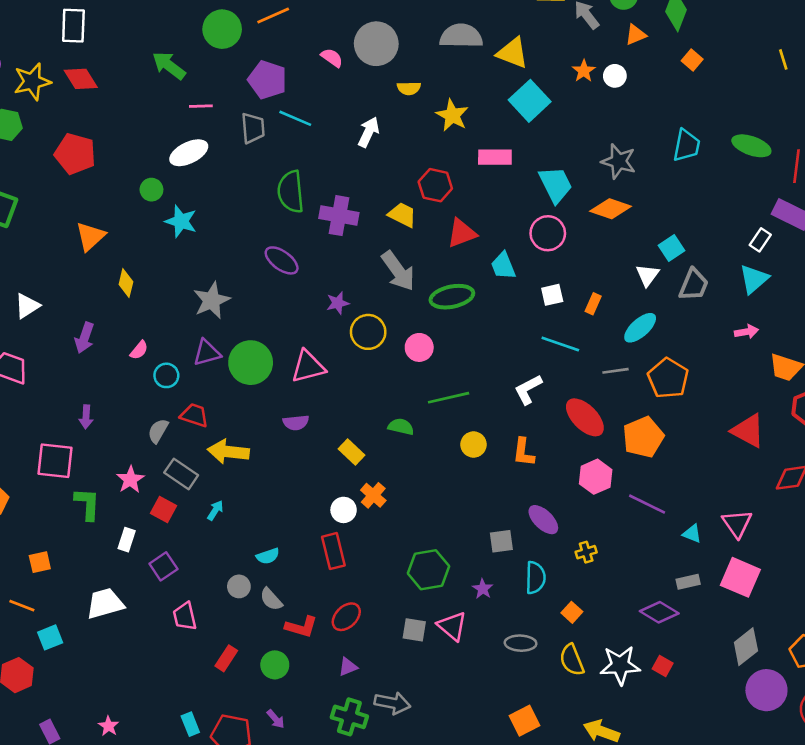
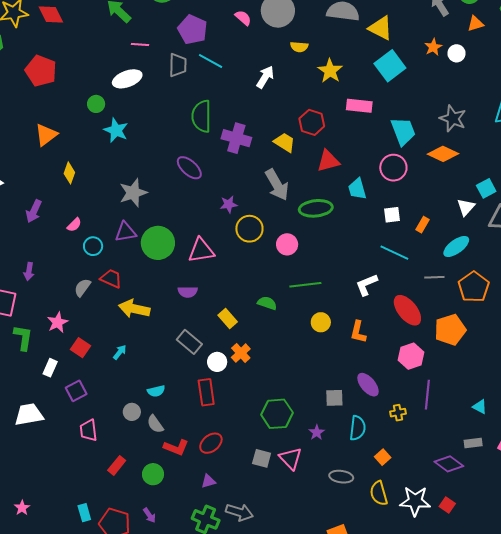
gray rectangle: (181, 474) -> (189, 342), moved
purple line: (647, 504) -> (427, 395), moved, turned 64

